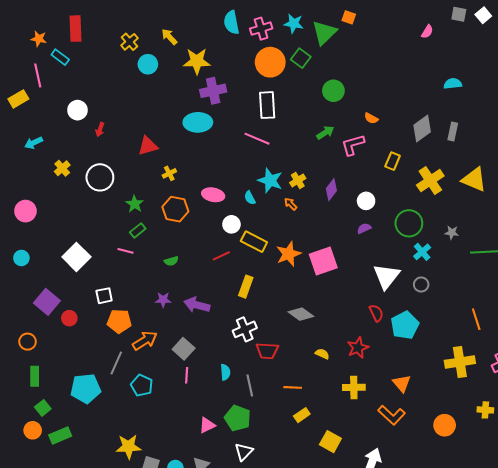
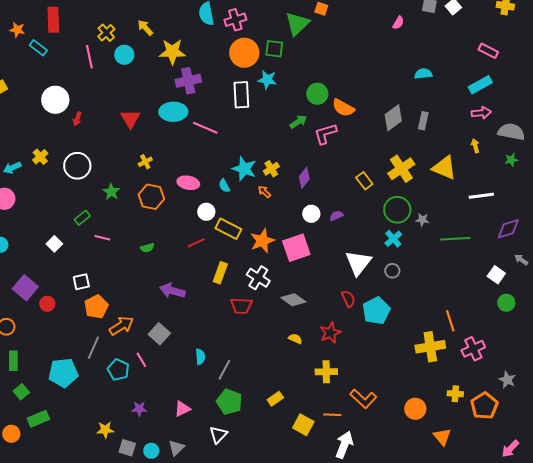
cyan star: (294, 23) -> (267, 80), moved
green square: (301, 58) -> (274, 49), turned -30
pink line: (38, 75) -> (89, 57), moved
green circle: (333, 91) -> (317, 94), moved
white circle: (77, 110) -> (55, 100), size x1.4
orange semicircle: (371, 118) -> (343, 108), size x1.6
pink line: (257, 139) -> (205, 128), moved
cyan arrow: (34, 143) -> (12, 168), moved
red triangle: (148, 146) -> (130, 119), moved, turned -45
yellow rectangle: (393, 161) -> (364, 181), moved, turned -60
white circle: (366, 201) -> (311, 214), moved
green circle: (409, 223) -> (397, 210), moved
green rectangle: (138, 230) -> (82, 218), moved
white square: (76, 257) -> (54, 244), size x0.6
purple star: (163, 300) -> (139, 409), moved
gray diamond: (301, 314) -> (293, 300), moved
orange line: (476, 319) -> (450, 321), moved
orange pentagon: (119, 321) -> (96, 307), turned -30
white cross: (245, 329) -> (258, 278), moved, turned -35
red trapezoid: (267, 351) -> (241, 306), moved
pink line: (187, 375) -> (141, 360), moved, turned -35
orange triangle: (402, 383) -> (442, 437), moved
gray line: (250, 385) -> (224, 370), turned 40
orange line: (293, 387) -> (332, 415), moved
green pentagon: (238, 418) -> (229, 402), moved
orange circle: (33, 430) -> (11, 434), moved
yellow star: (128, 447) -> (105, 430), size x0.7

